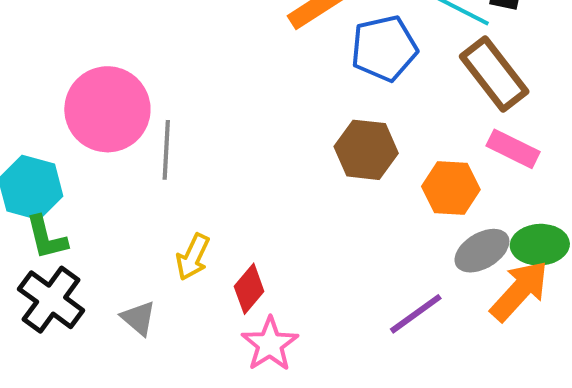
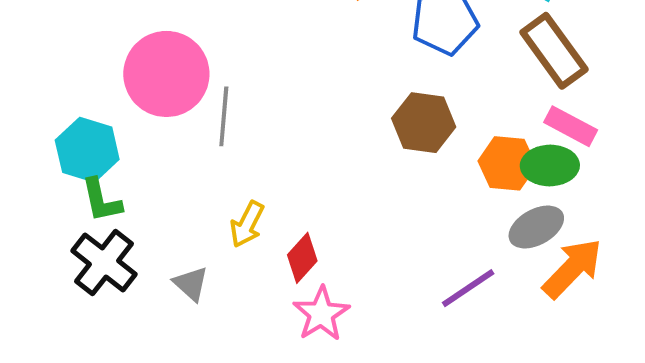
green ellipse: (540, 245) -> (550, 166), moved

